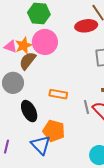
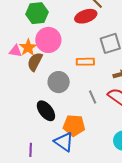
gray circle: (13, 83) -> (59, 82), moved
orange rectangle: (58, 94) -> (85, 62), moved
gray line: (86, 107) -> (93, 97), moved

